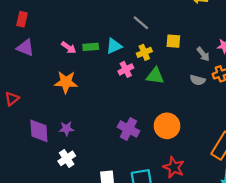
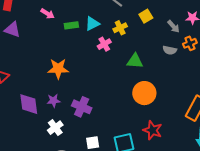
yellow square: (173, 41) -> (146, 16), turned -32
pink arrow: (69, 48) -> (48, 14), moved
green triangle: (155, 76) -> (135, 61), moved
orange star: (66, 82) -> (58, 69), moved
purple cross: (128, 129) -> (82, 107), moved

